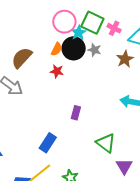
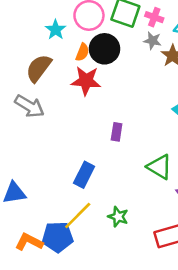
cyan star: (79, 33) -> (56, 30), moved
gray star: (94, 50) -> (152, 41), moved
red star: (57, 71) -> (86, 81), size x1.6

